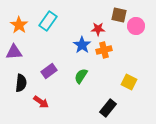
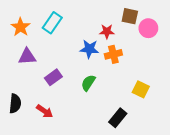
blue star: (82, 45) -> (89, 49), turned -30
purple triangle: (14, 52) -> (27, 57), moved
black semicircle: (21, 83) -> (15, 104), moved

